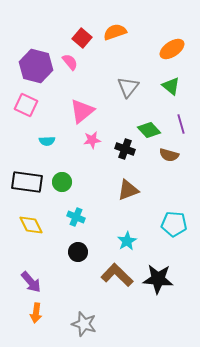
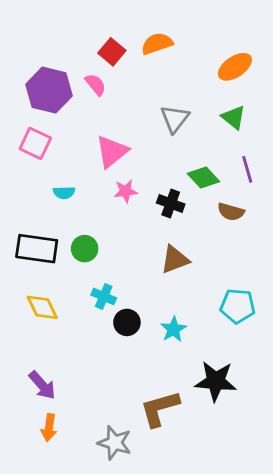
black circle: (78, 252) -> (127, 322), moved
brown L-shape: (117, 275) -> (160, 409), moved, turned -60

